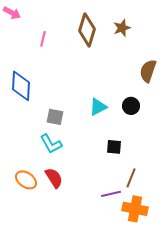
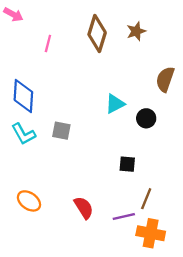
cyan triangle: (98, 107) -> (115, 104), moved
cyan L-shape: (51, 144) -> (23, 134), moved
red semicircle: (54, 178) -> (84, 208), moved

